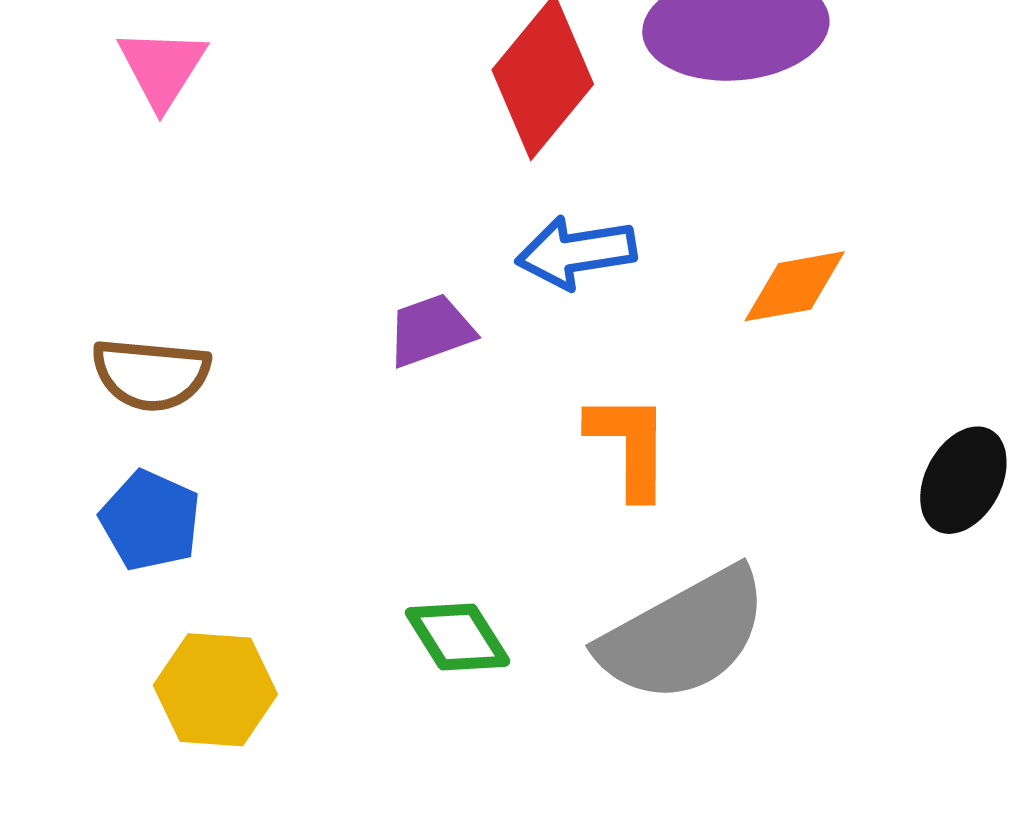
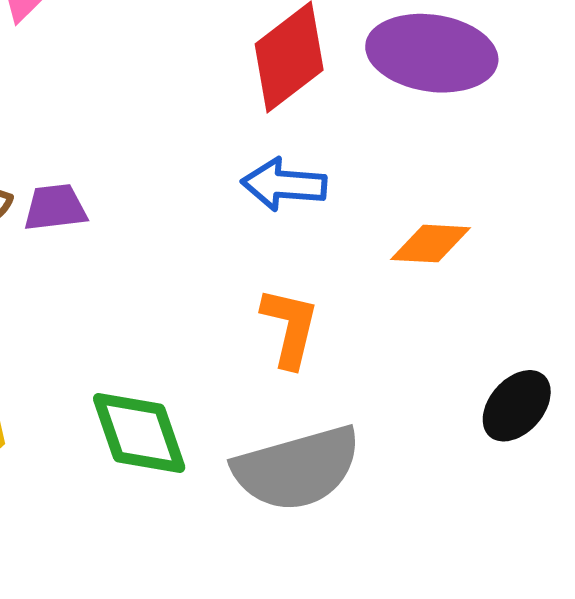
purple trapezoid: (431, 330) -> (55, 208), moved
green diamond: (458, 637) -> (139, 433), size x1.4

